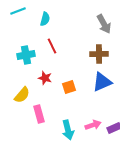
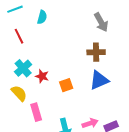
red line: (52, 46) -> (19, 36), moved
cyan cross: (26, 55) -> (23, 68), moved, turned -30
yellow semicircle: (22, 95) -> (19, 93), turned -84

